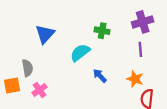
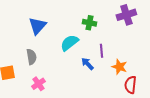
purple line: (140, 49) -> (101, 51), moved
gray semicircle: (27, 68) -> (31, 57), moved
pink cross: (39, 90) -> (38, 84), moved

